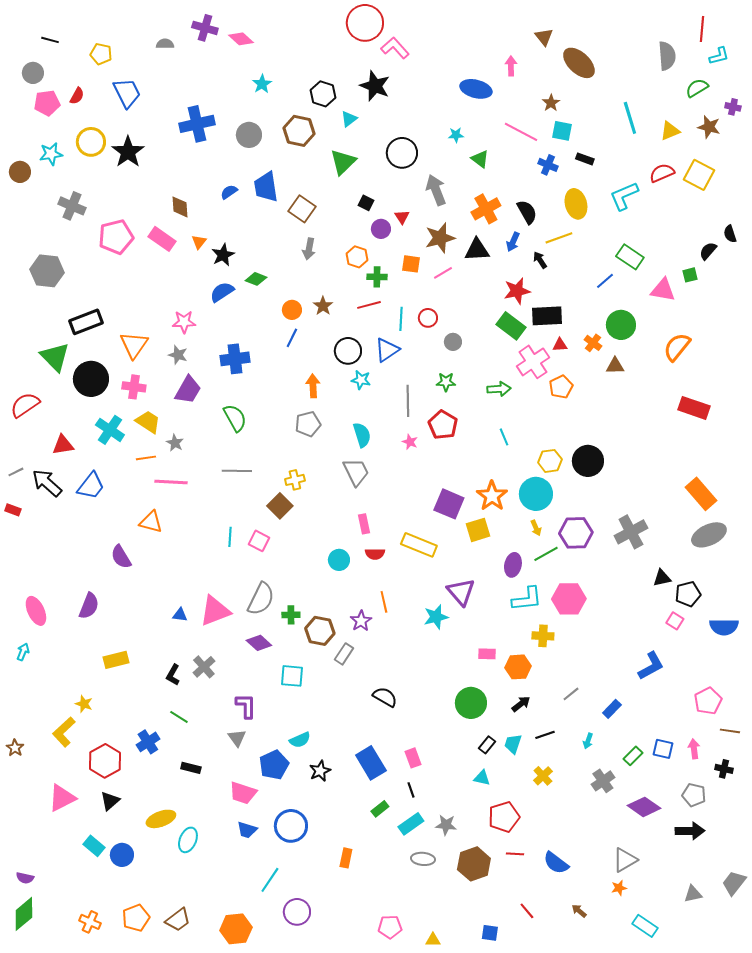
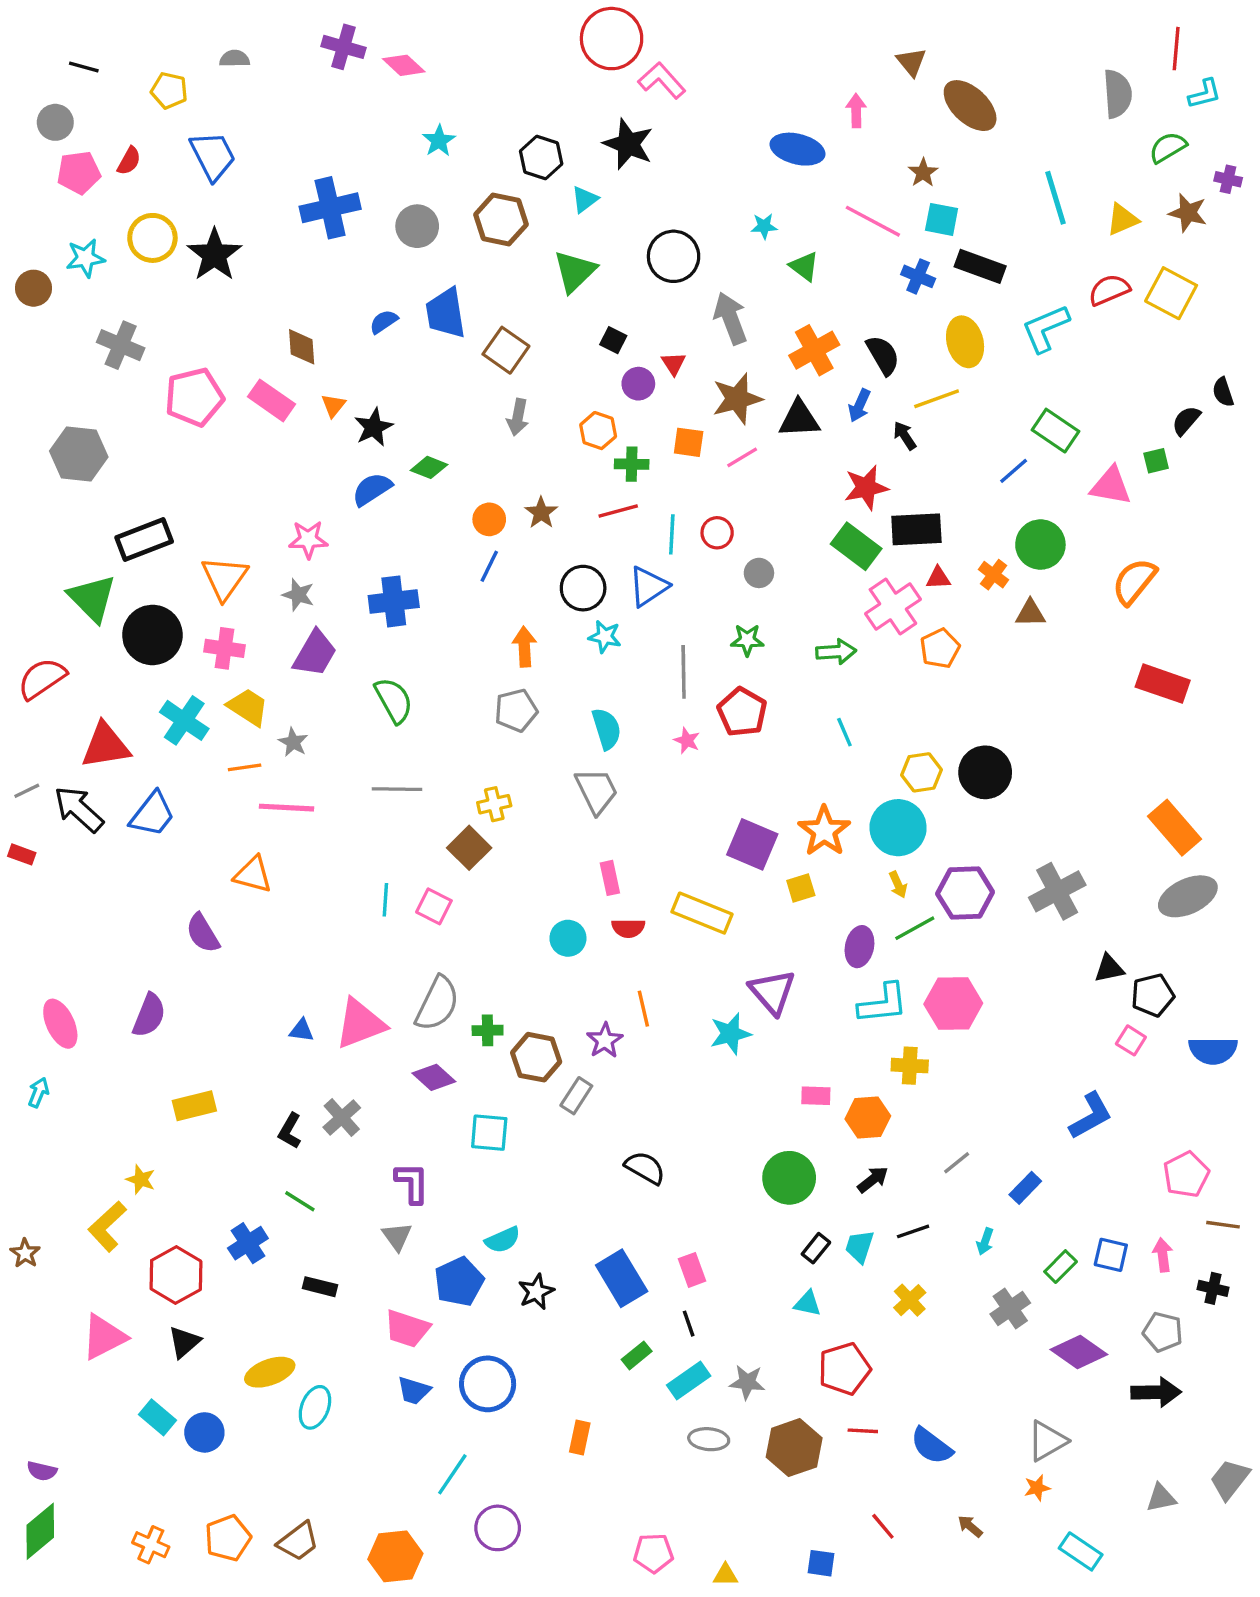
gray semicircle: (165, 44) -> (235, 59), moved
black rectangle: (585, 159) -> (980, 266), size x1.6
red triangle: (63, 445) -> (106, 746), size x1.4
yellow square: (478, 530) -> (801, 888), size x0.7

